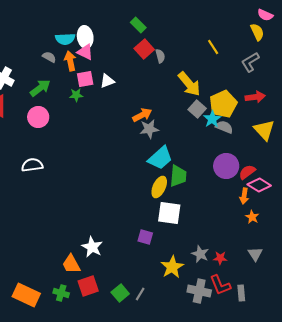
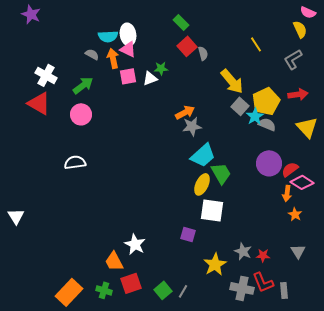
green star: (76, 95) -> (161, 68), moved
green trapezoid: (178, 176) -> (221, 173), turned -35
orange rectangle: (26, 295) -> (69, 292), turned -72

